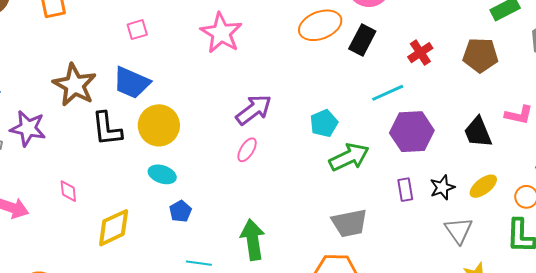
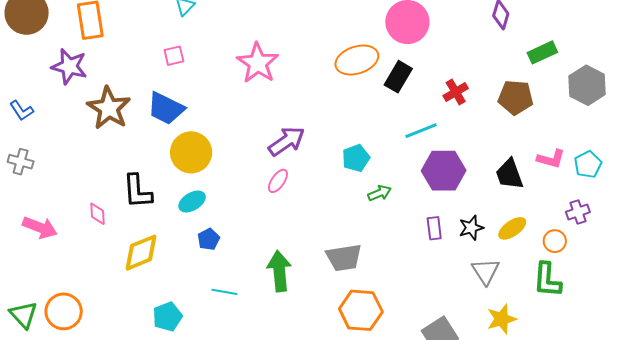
purple star: (28, 128) -> (69, 66), moved
black L-shape: (107, 129) -> (137, 191), moved
green arrow: (349, 157) -> (380, 193), size x0.6
cyan ellipse: (162, 174) -> (192, 202), turned -52
gray trapezoid: (350, 223) -> (344, 258), moved

